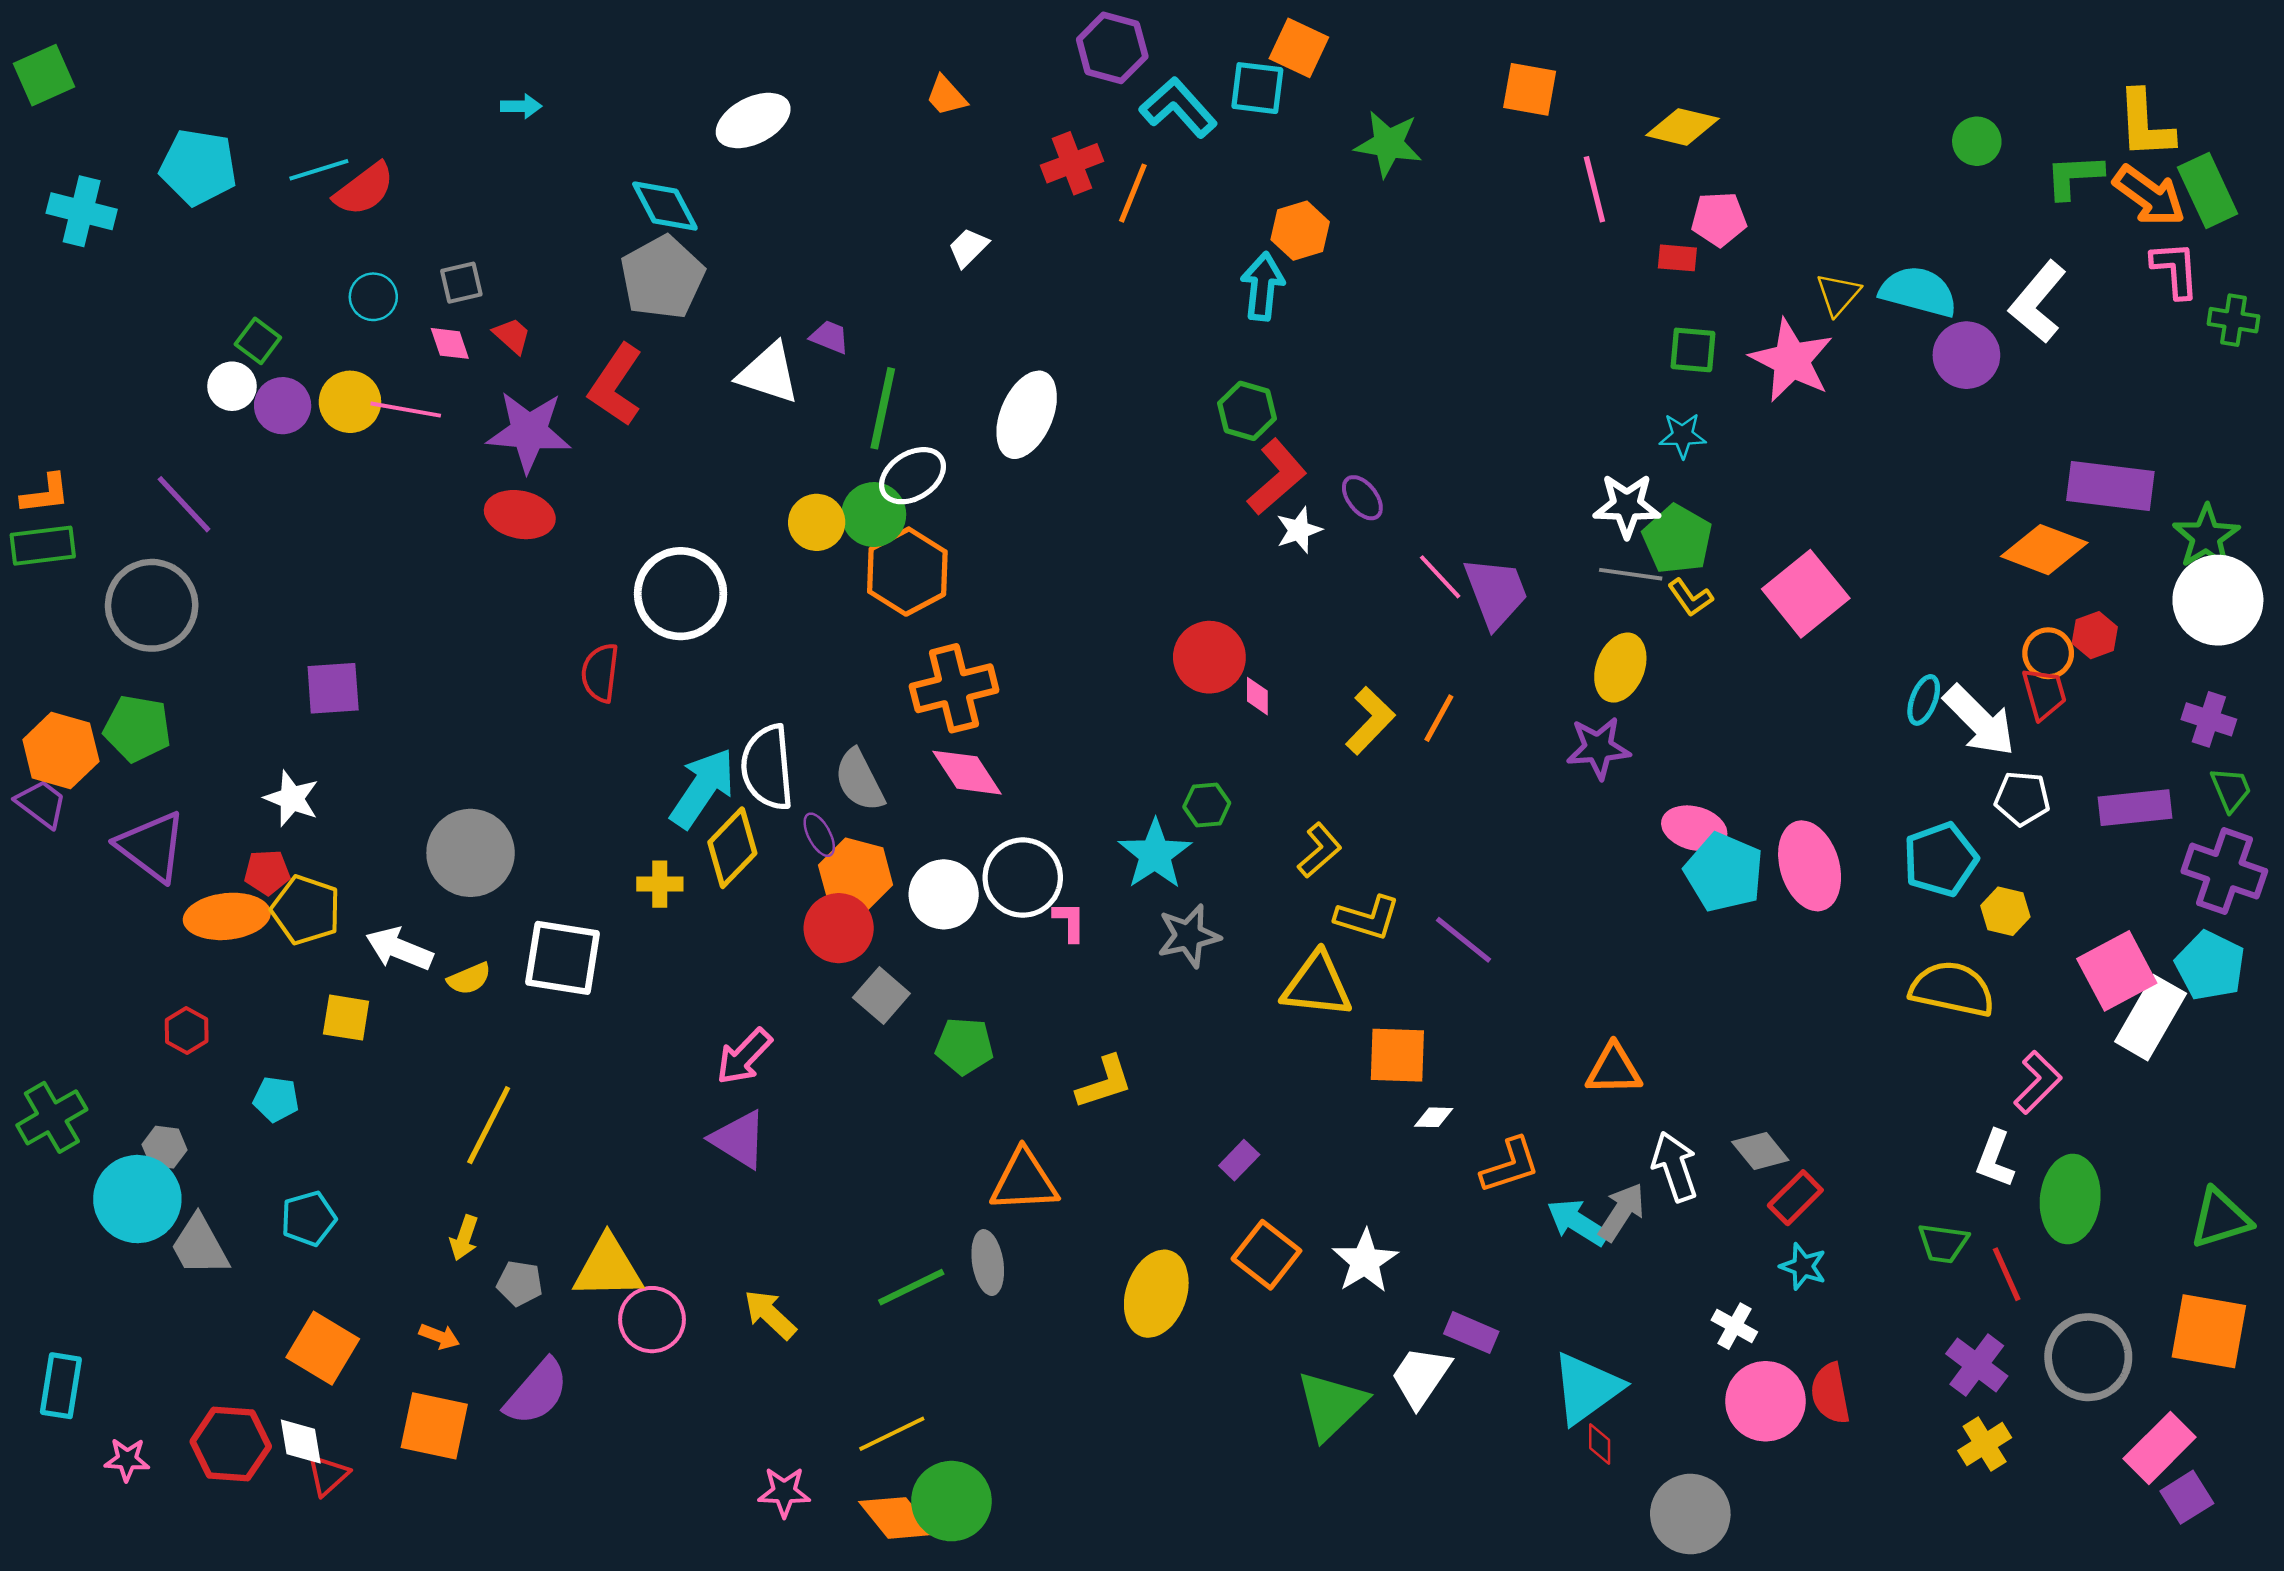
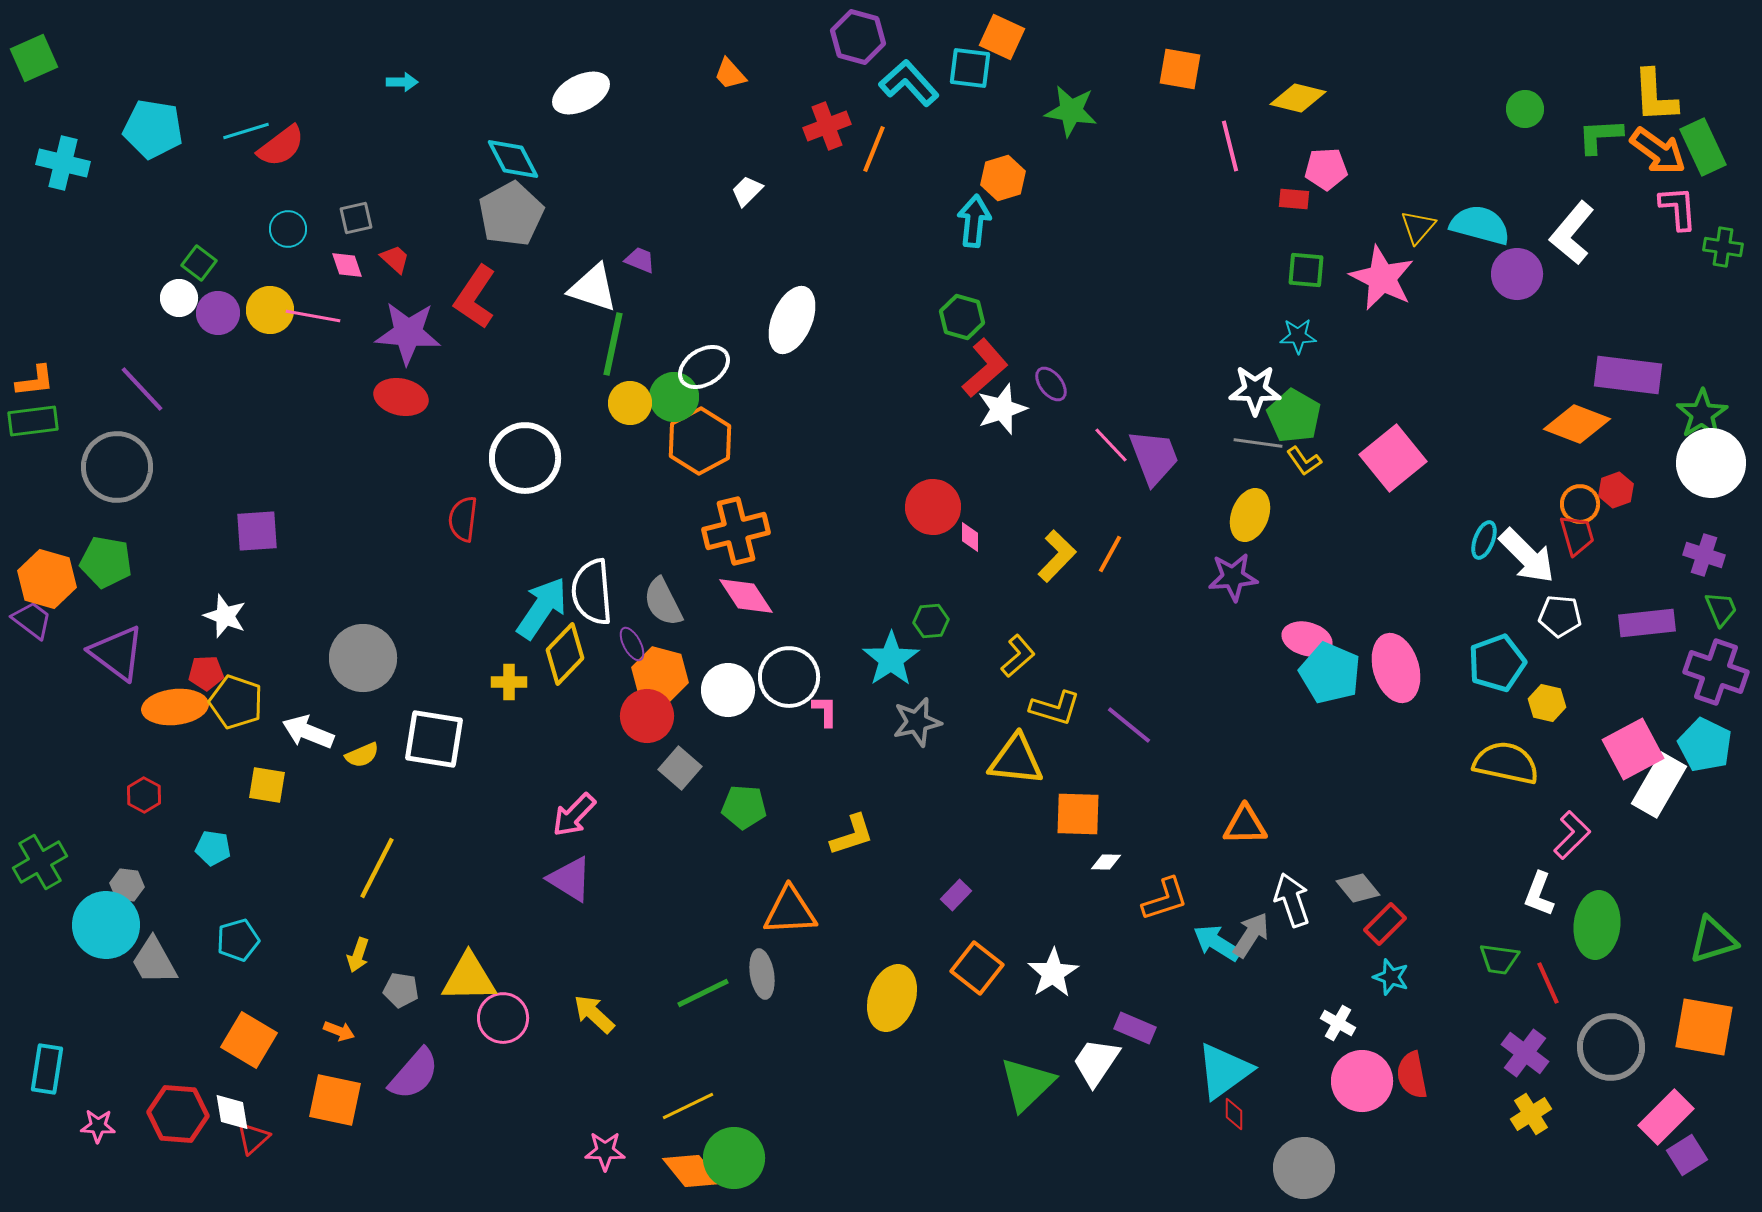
green line: (883, 408) -> (613, 344), moved
white star: (1299, 530) -> (1002, 409), size x1.4

